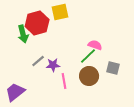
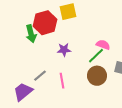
gray line: (38, 61) -> (40, 76), moved
purple star: (53, 65) -> (64, 50), moved
pink line: (64, 81) -> (62, 81), moved

